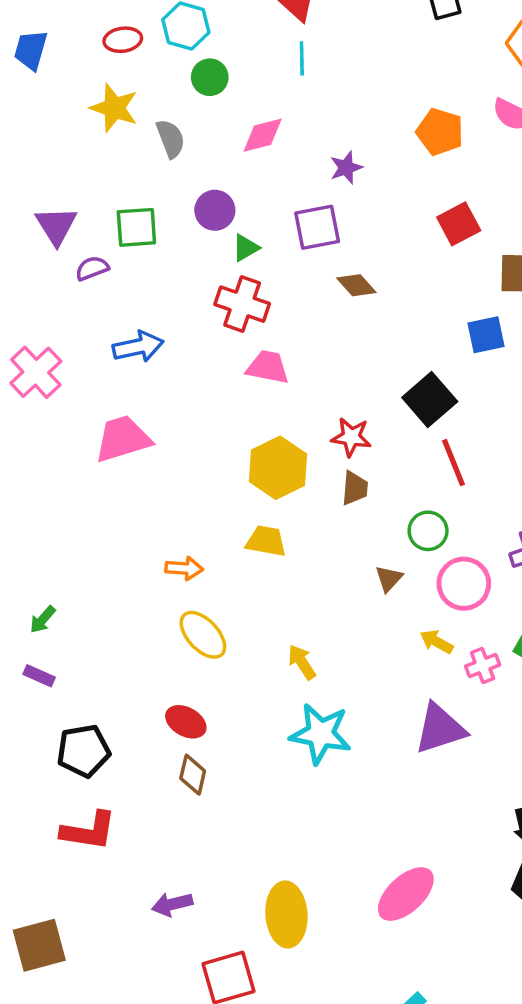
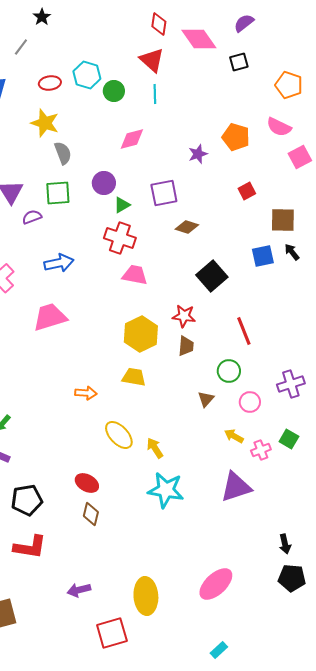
green circle: (210, 77) -> (114, 91), moved
gray semicircle: (171, 139) -> (63, 153), moved
purple star: (346, 168) -> (198, 154), moved
red square: (459, 224) -> (247, 191), size x0.7
brown diamond: (356, 285) -> (187, 227), turned -30
black square: (430, 400) -> (212, 276), moved
pink circle: (464, 584) -> (250, 402), size x0.7
yellow ellipse: (203, 635) -> (119, 435), moved

